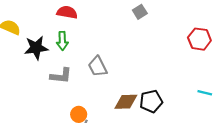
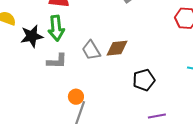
green arrow: (62, 41) -> (56, 28), size x1.4
brown diamond: (126, 102) -> (117, 48), moved

